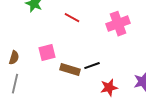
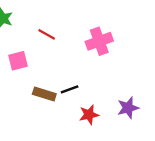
pink square: (47, 53) -> (18, 61), moved

